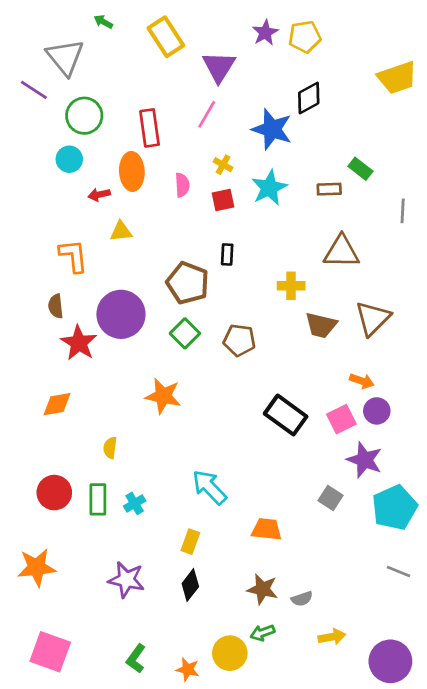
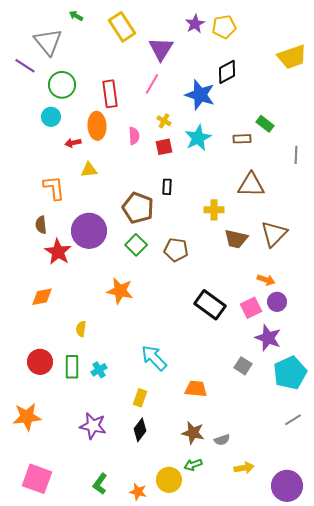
gray line: (399, 571) -> (293, 420), turned -54

